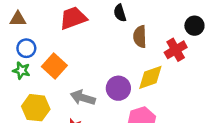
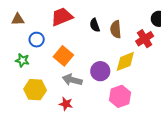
black semicircle: (120, 13) -> (95, 25), moved
blue circle: (26, 48) -> (37, 40), moved
orange square: (54, 66) -> (63, 56), moved

